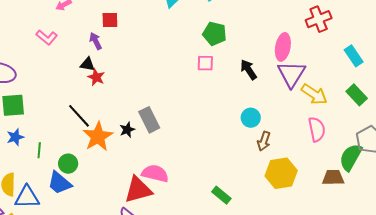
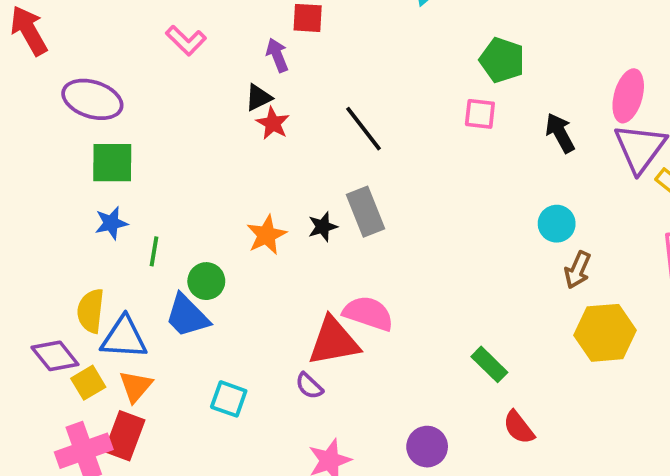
black triangle: (87, 64) -> (258, 98), turned -42
black line: (79, 116) -> (364, 129), moved
orange star: (98, 137) -> (267, 235), size x0.7

